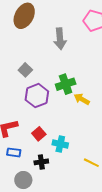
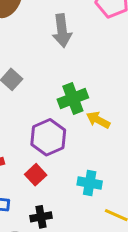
purple hexagon: (37, 96) -> (48, 137), moved
cyan cross: (60, 144) -> (90, 183), moved

